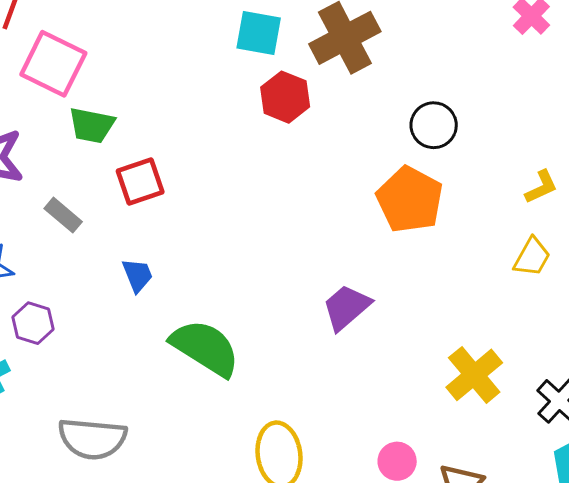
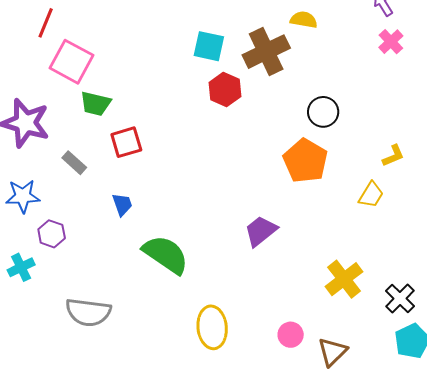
yellow trapezoid: (532, 257) -> (371, 195), moved

